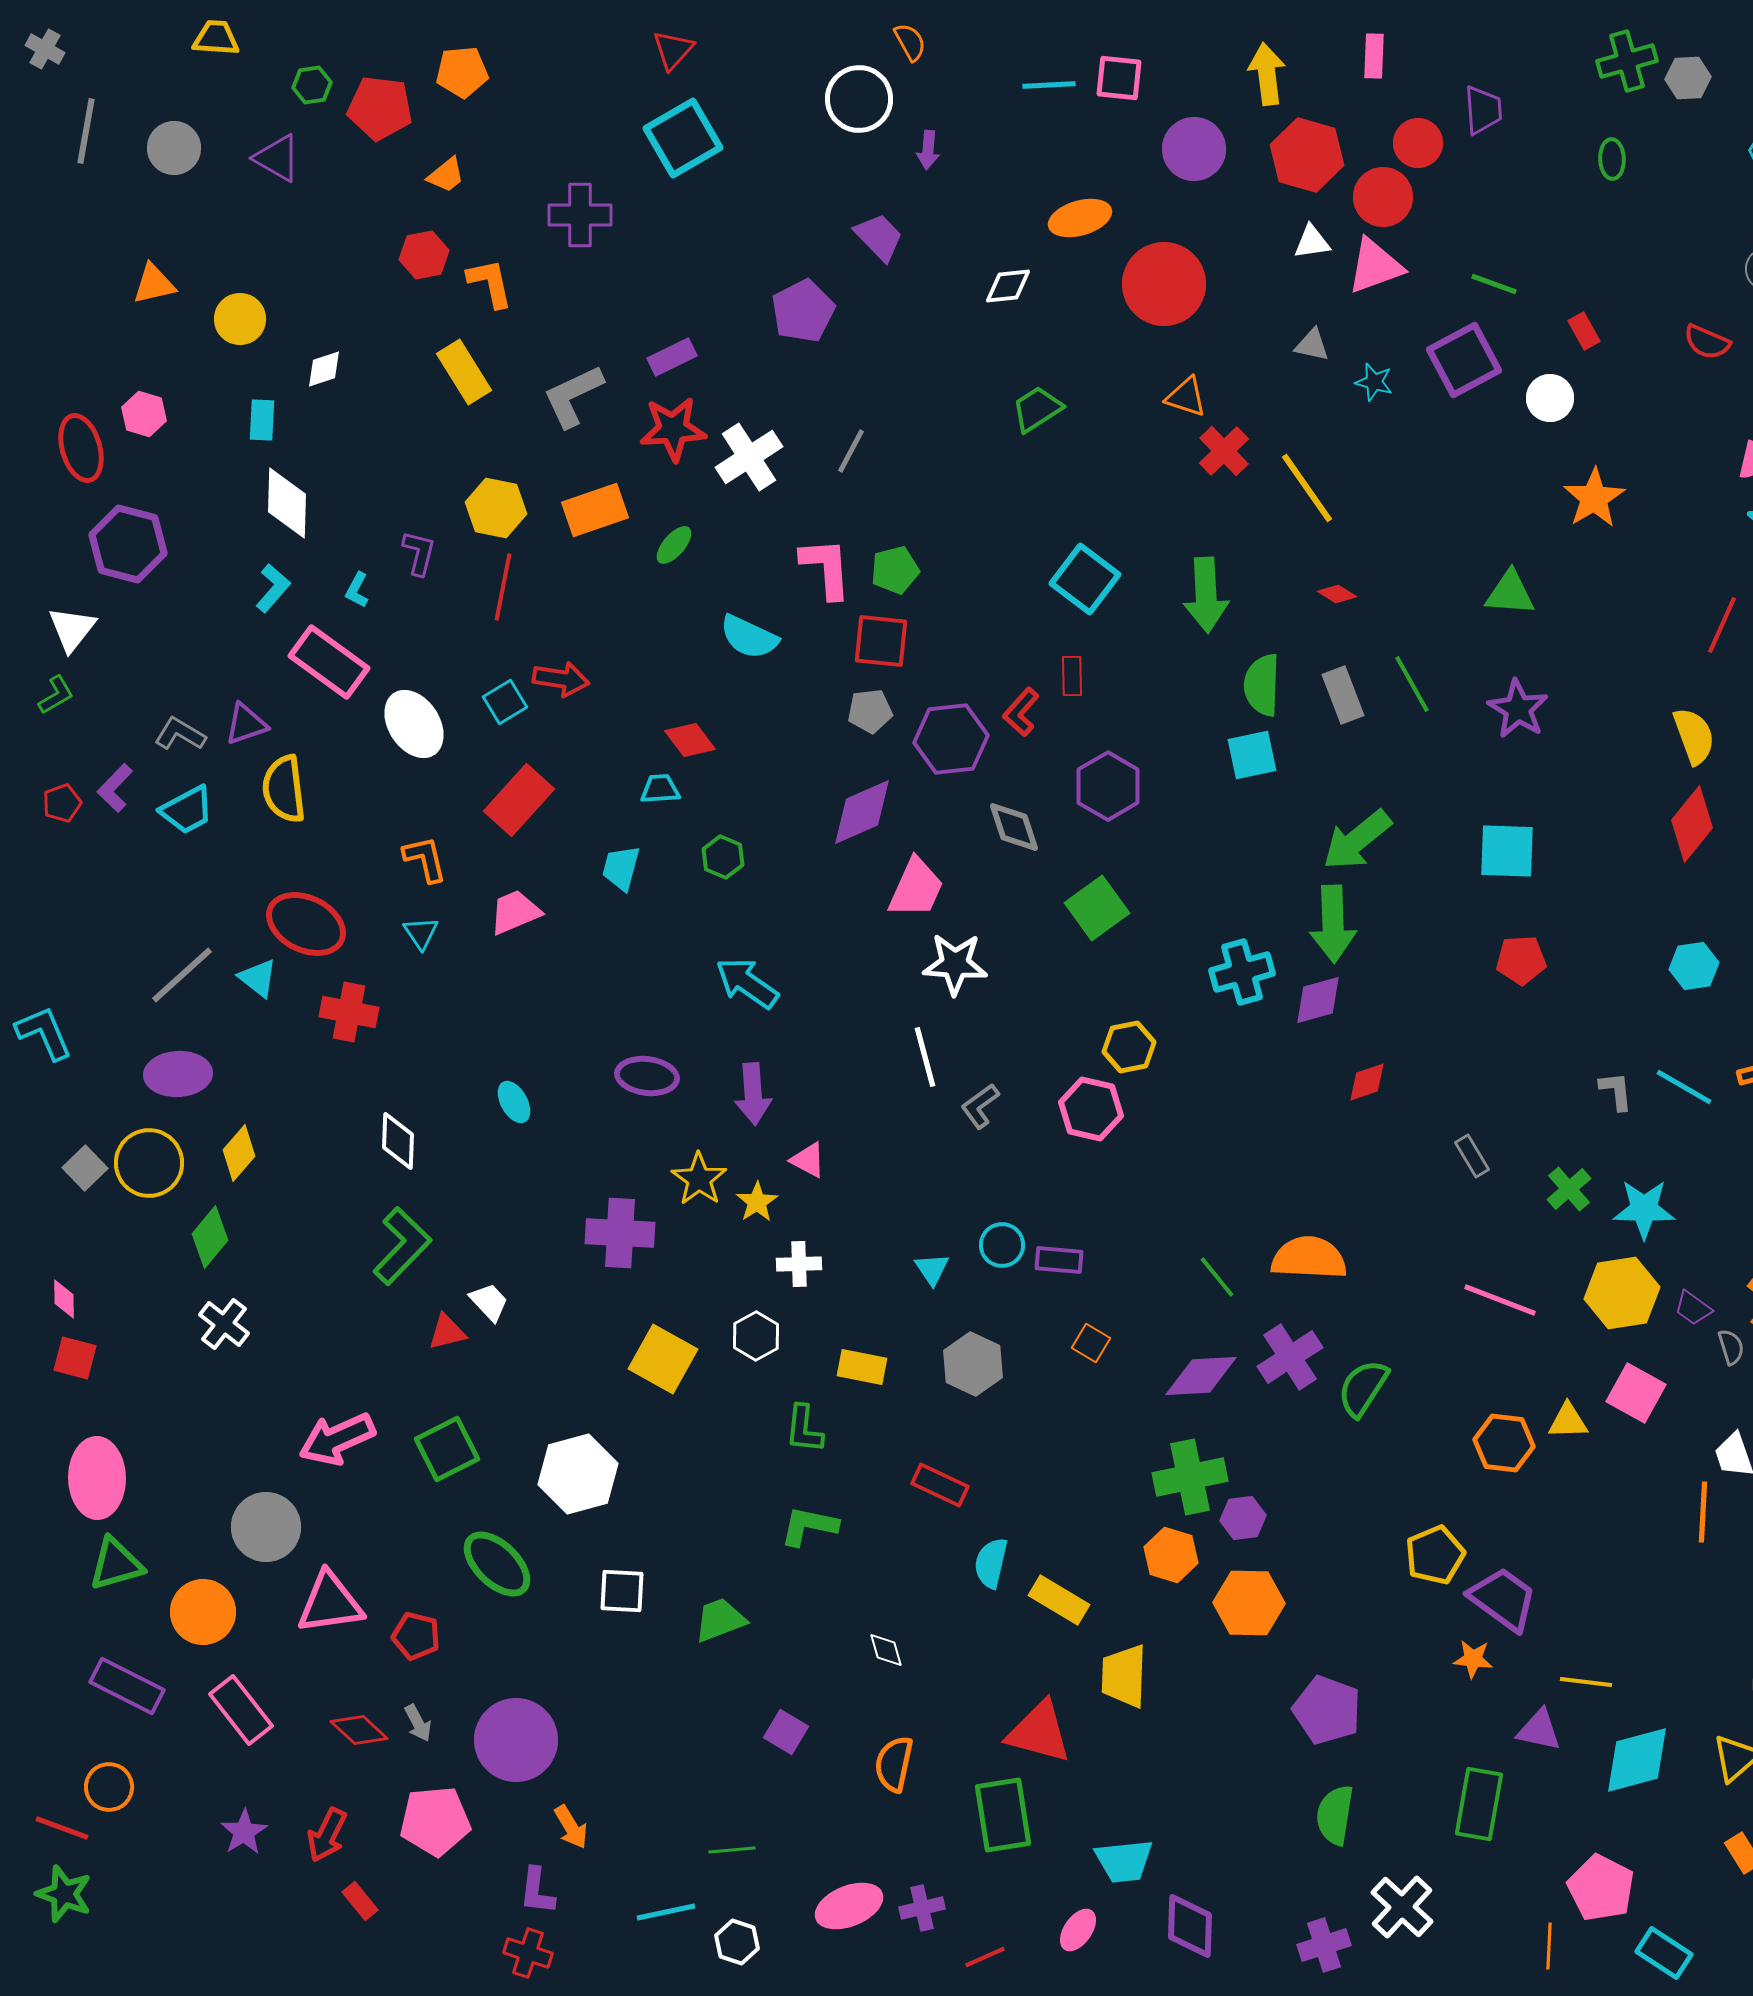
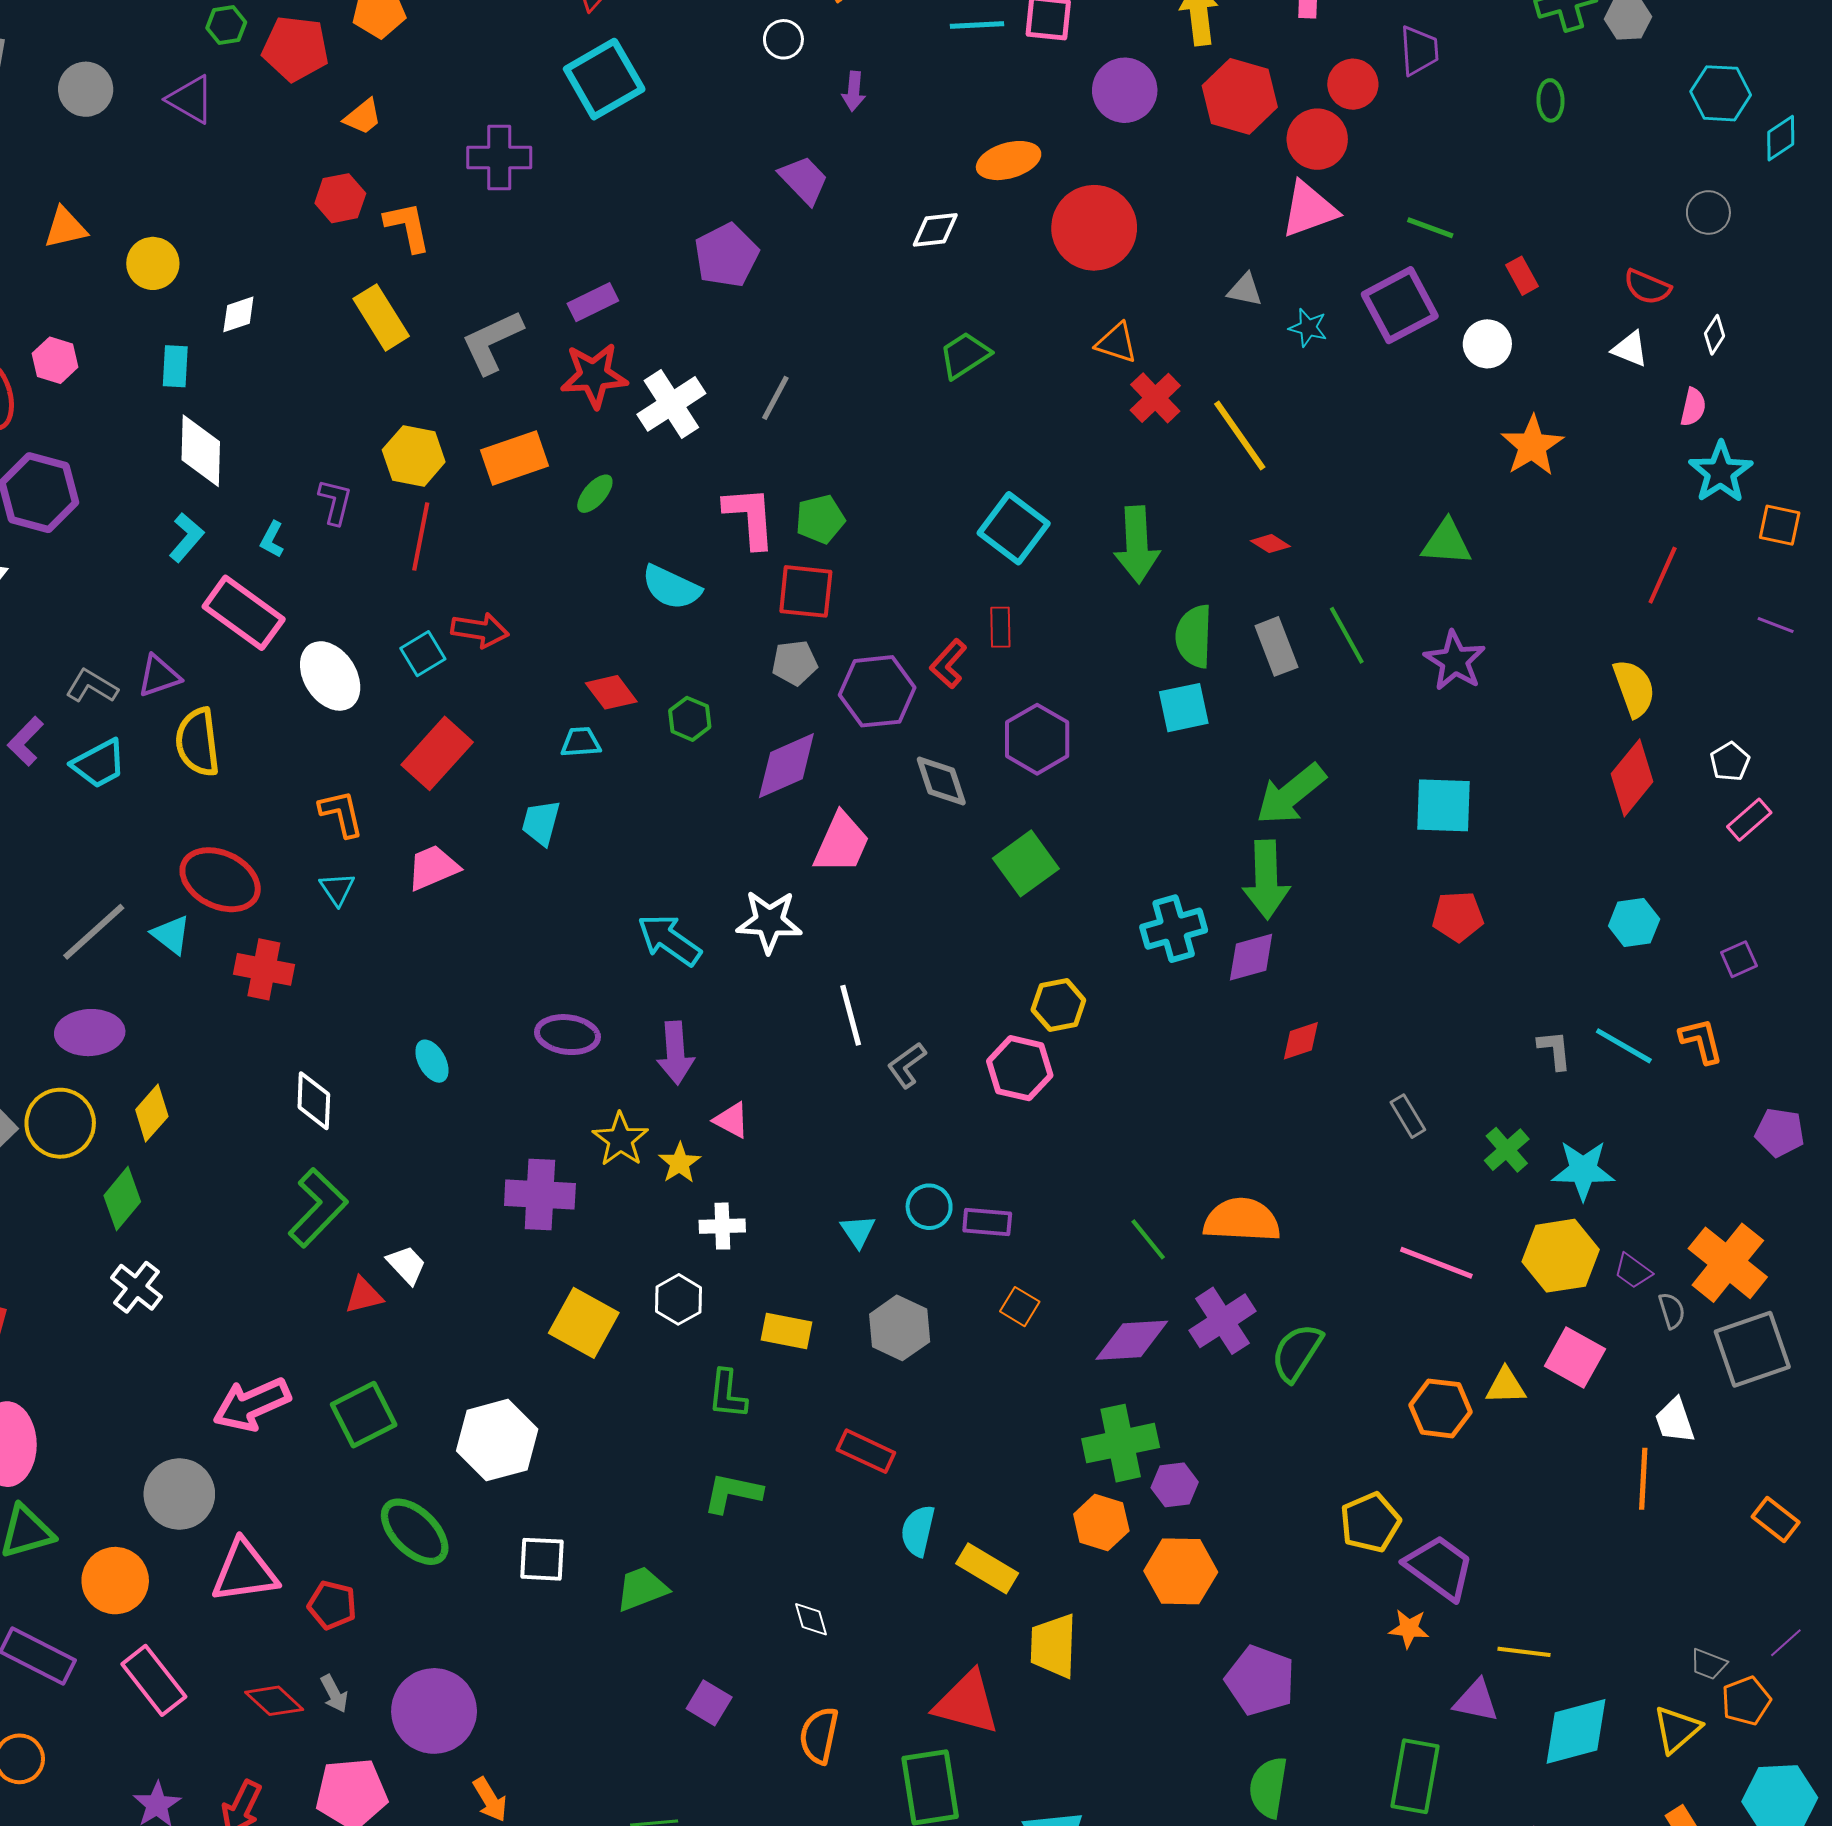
white circle: (859, 99) -> (783, 39), size x0.6
white triangle: (1312, 242) -> (1630, 349), moved, turned 30
green hexagon: (723, 857) -> (690, 719), moved
white star: (955, 964) -> (769, 921), moved

